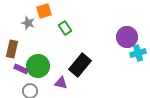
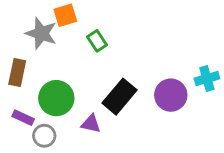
gray star: (28, 23) -> (41, 33), size x1.5
purple circle: (127, 37) -> (171, 95), moved
purple rectangle: (21, 69) -> (23, 118), moved

